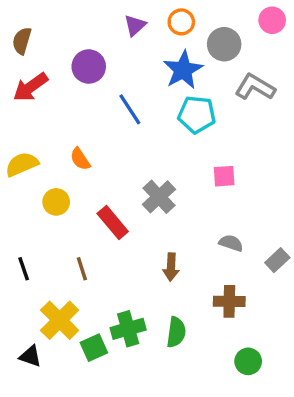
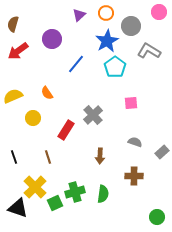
blue line: (130, 109) -> (76, 64), turned 72
cyan pentagon: (197, 115) -> (115, 67), turned 30
red rectangle: (113, 222) -> (66, 130), turned 72
black triangle: (30, 356) -> (18, 208), size x1.5
green circle: (248, 361) -> (157, 217), moved

